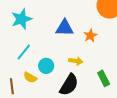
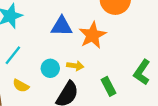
orange star: (90, 35) -> (93, 35), size x1.6
cyan circle: (46, 66) -> (50, 68), moved

